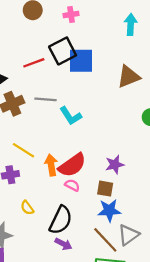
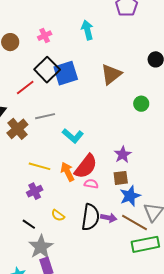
cyan arrow: (131, 25) -> (87, 30), moved
cyan L-shape: (71, 116) -> (73, 136), moved
purple arrow: (63, 244) -> (109, 218), moved

